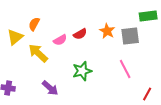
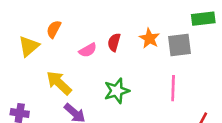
red semicircle: (80, 34) -> (114, 42), turned 136
yellow arrow: (38, 53) -> (59, 83), moved
pink line: (125, 69) -> (173, 88), turned 30

